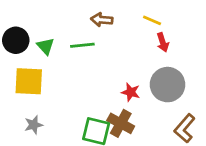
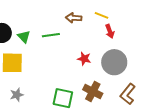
brown arrow: (102, 20) -> (74, 18), moved
red star: (131, 92) -> (84, 59), moved
brown cross: (121, 123) -> (93, 92), moved

